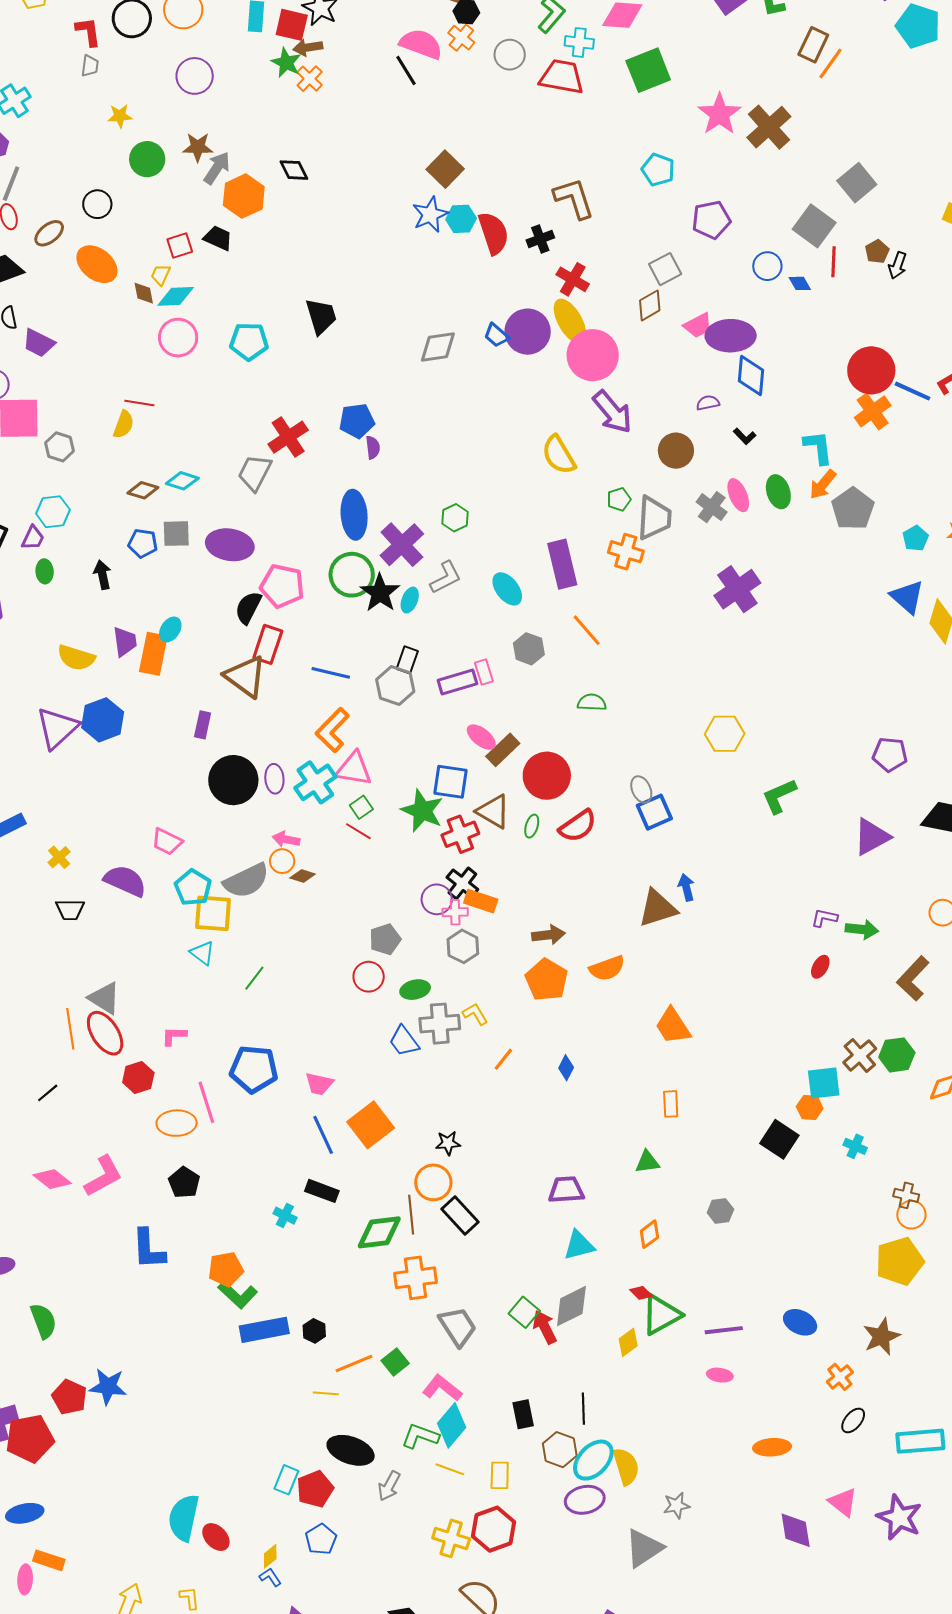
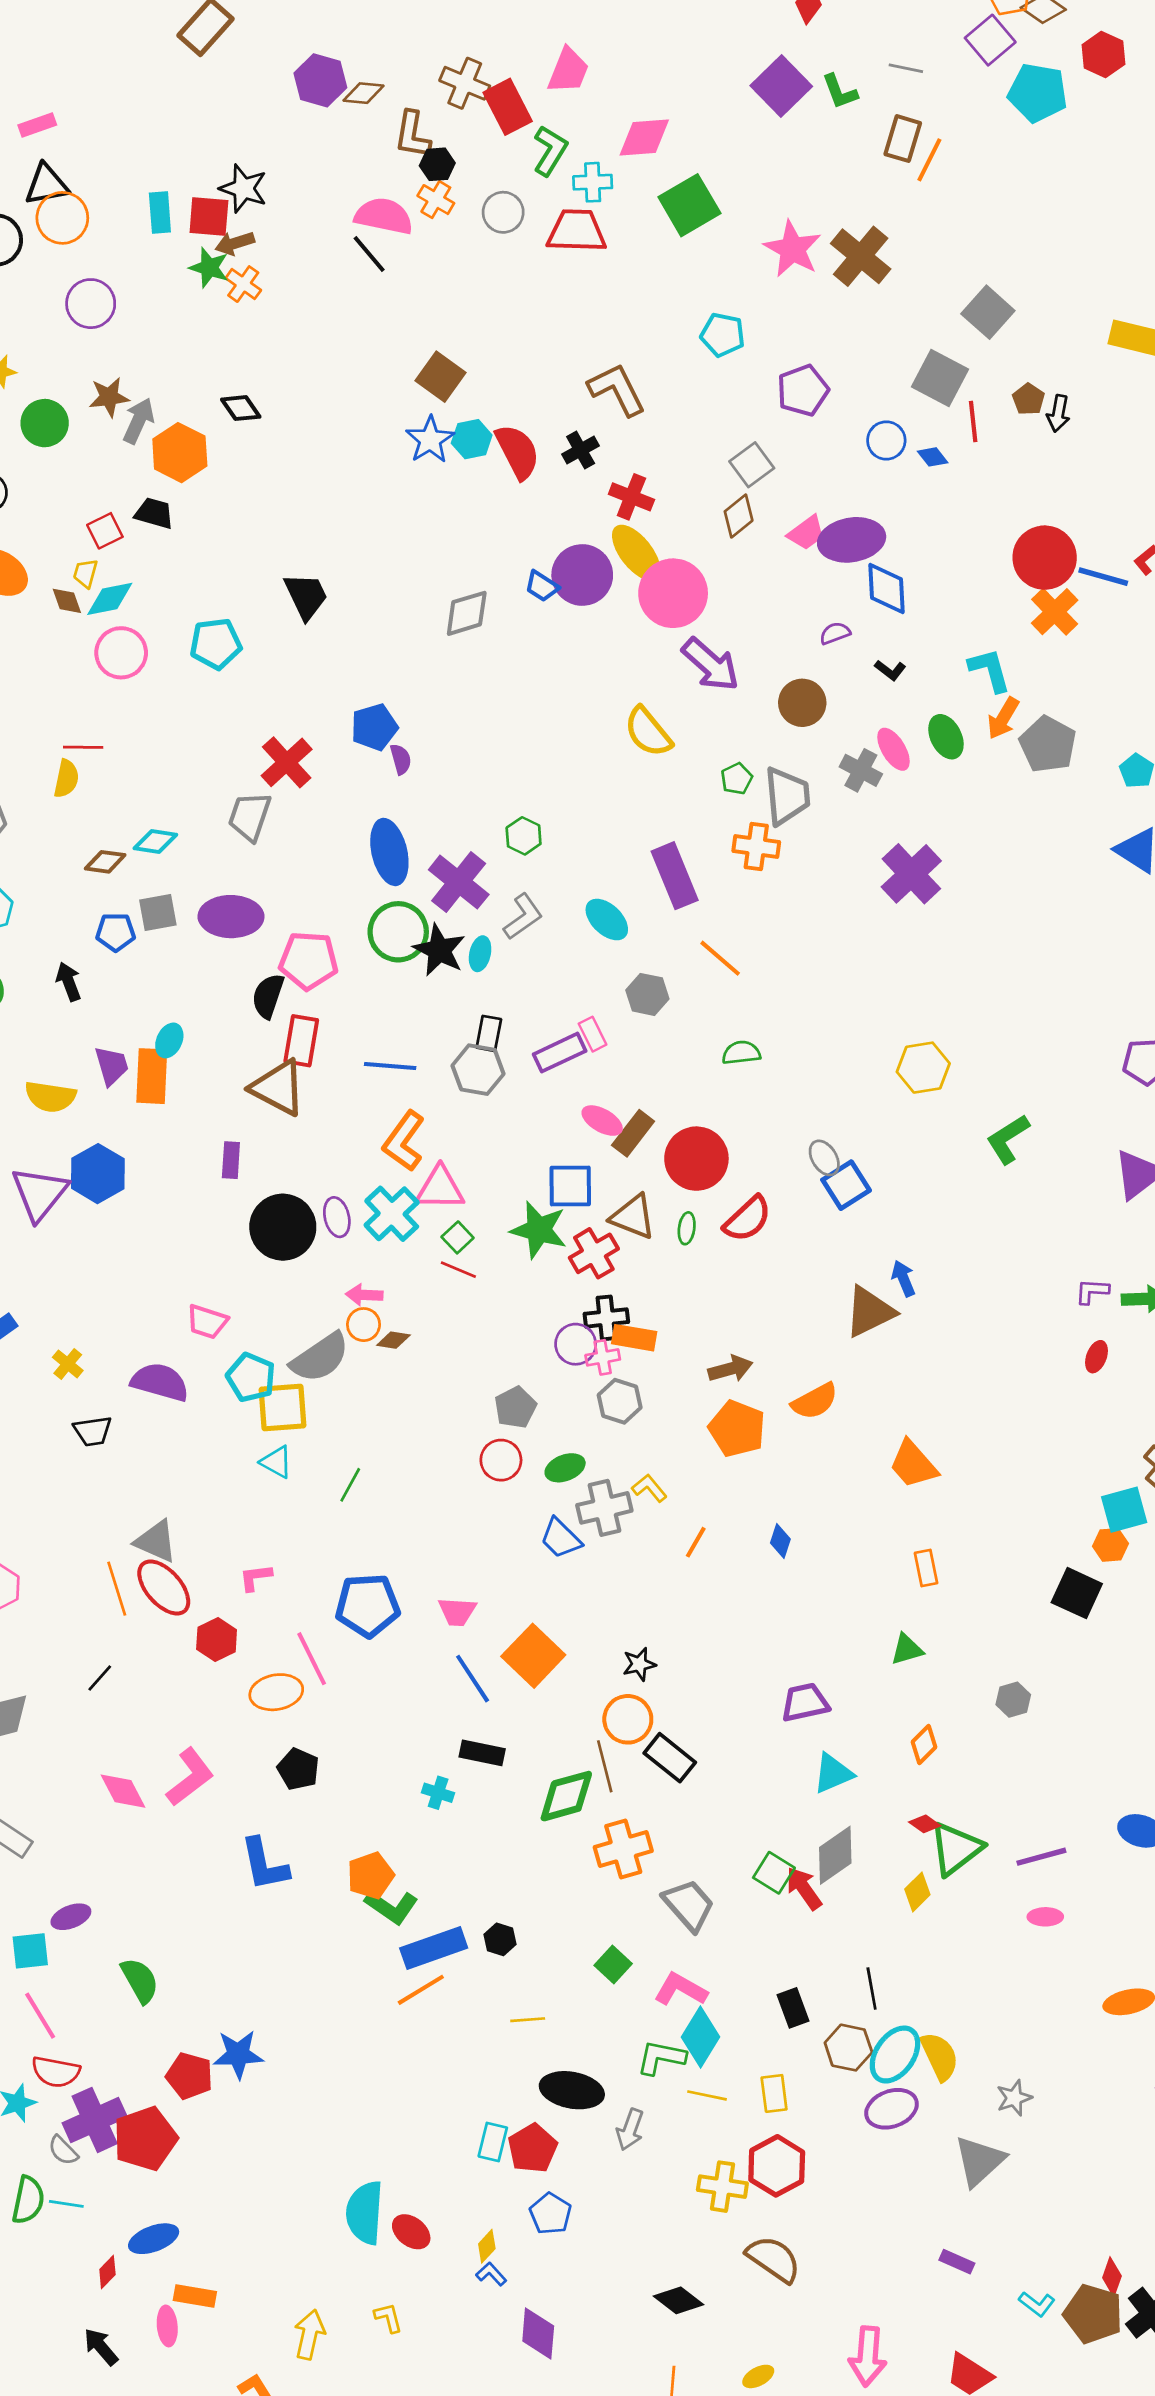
black cross: (462, 883) -> (606, 1318), turned -36
pink diamond: (52, 1179) -> (123, 1791), turned 33
orange line: (354, 1363) -> (421, 1990), moved

